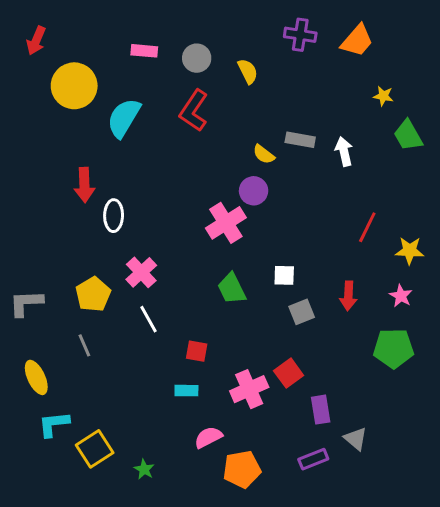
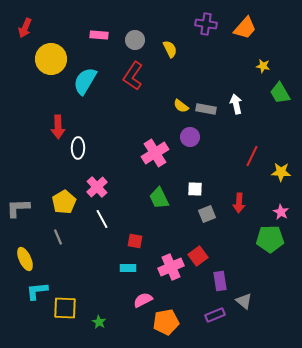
gray rectangle: (300, 140) -> (206, 109), moved
purple circle: (254, 191) -> (190, 137), moved
pink star: (401, 296) -> (281, 212), moved
yellow square: (95, 449) -> (65, 308), turned 35

